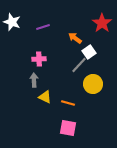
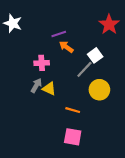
purple line: (43, 27) -> (59, 34), moved
orange arrow: (75, 38) -> (66, 47), moved
gray arrow: (34, 80) -> (36, 85), turned 32
yellow triangle: (45, 97) -> (49, 89), moved

